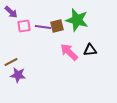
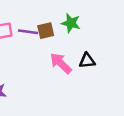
green star: (77, 20) -> (71, 23), size x0.7

